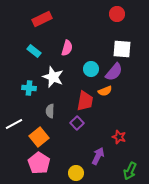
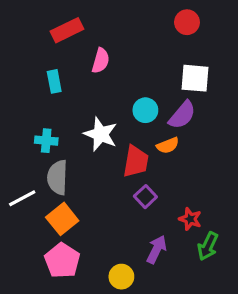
pink semicircle: (67, 48) -> (101, 61), moved
cyan rectangle: (34, 51) -> (54, 81), turned 40
white star: (53, 77) -> (101, 134), moved
gray semicircle: (50, 111) -> (57, 177), moved, size x1.5
purple square: (77, 123) -> (145, 197), moved
green arrow: (130, 171) -> (208, 246), moved

